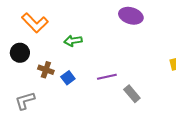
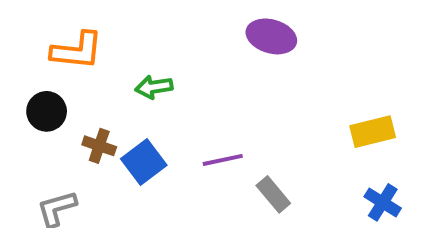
orange L-shape: (35, 23) -> (77, 51), turned -40
blue square: (68, 78) -> (144, 162), size x1.5

